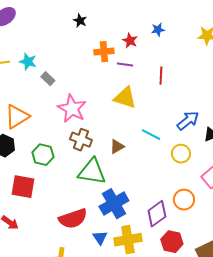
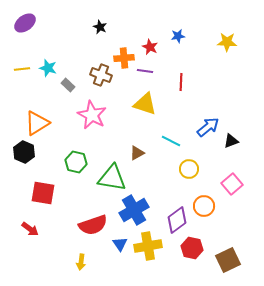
brown cross: (81, 140) -> (101, 75), moved
yellow circle: (181, 154) -> (189, 169), moved
green hexagon: (43, 155) -> (76, 162), moved

